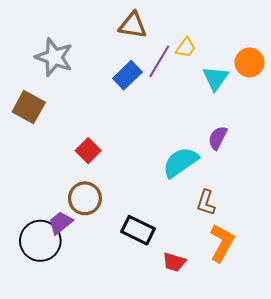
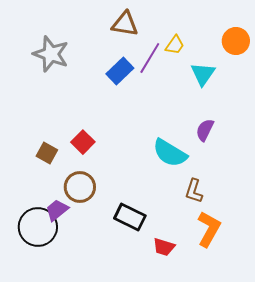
orange circle: (249, 62) -> (236, 41), moved
brown square: (29, 107) -> (47, 153), moved, size x0.7
cyan semicircle: (180, 162) -> (170, 153), turned -114

